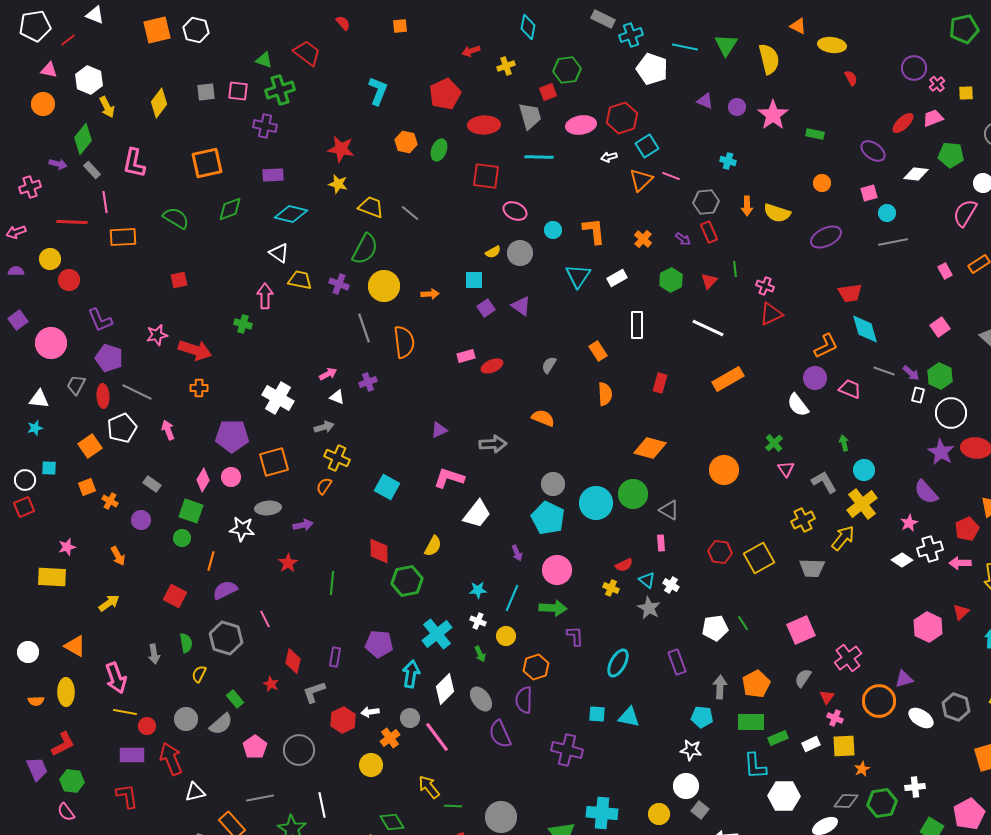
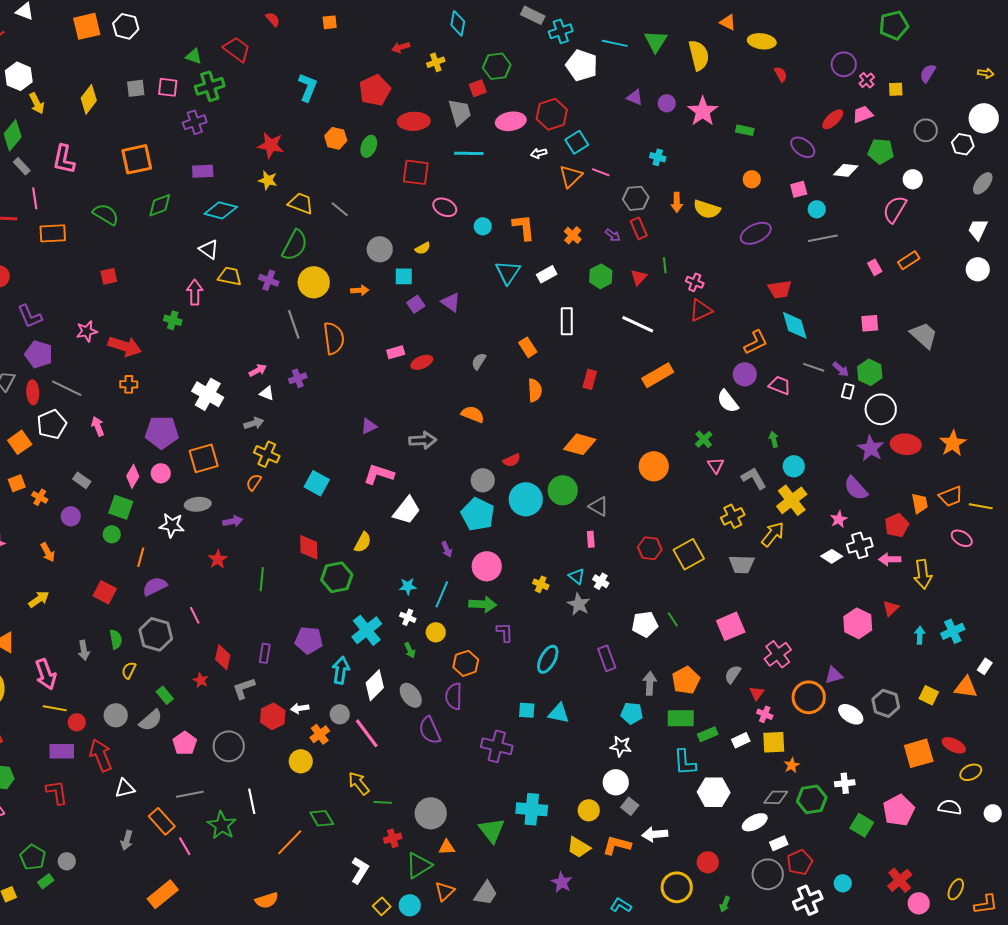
purple cross: (265, 126) -> (195, 122), turned -30
gray circle: (520, 253) -> (380, 249), moved
pink square: (940, 327) -> (870, 323), turned 30
red semicircle: (624, 565) -> (512, 460), moved

